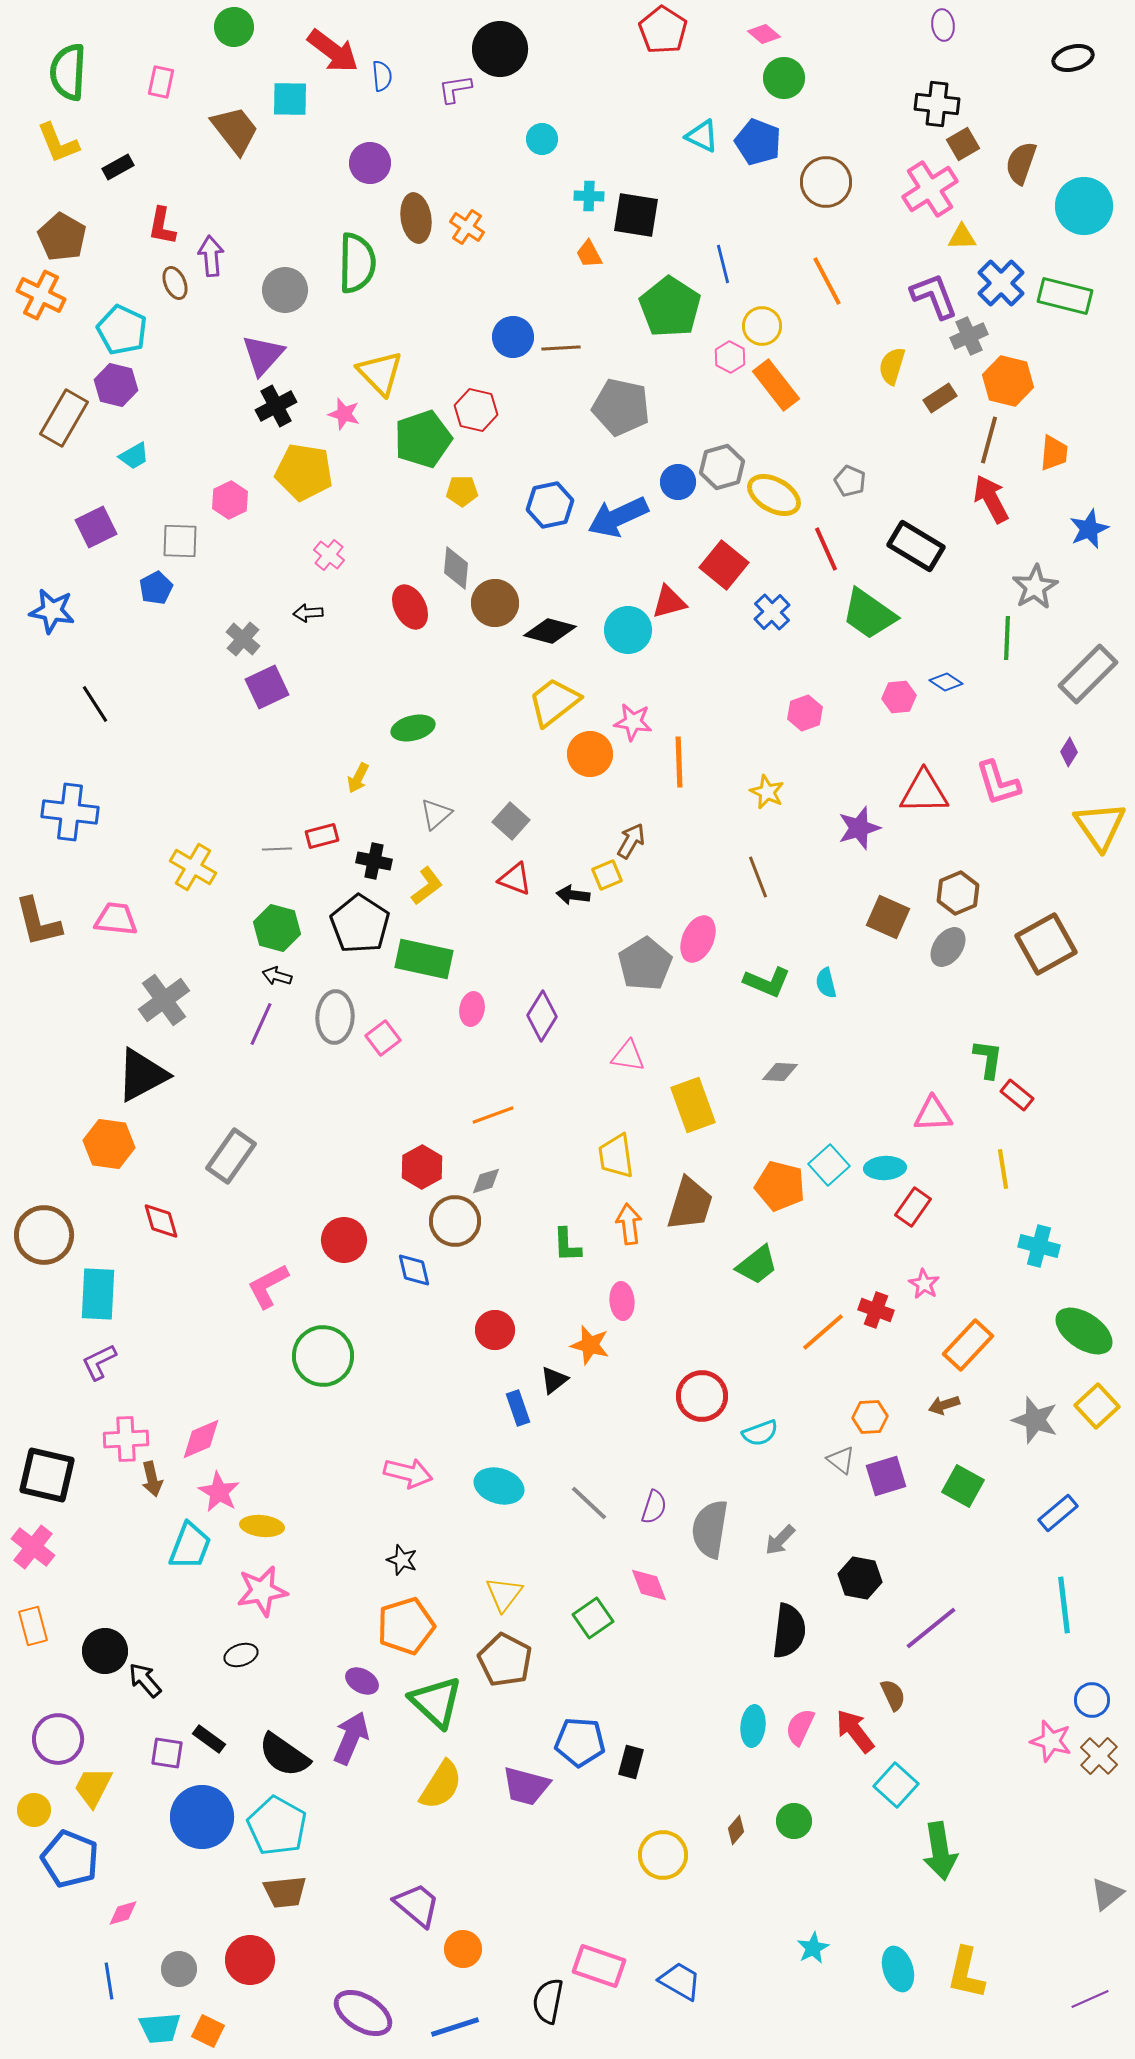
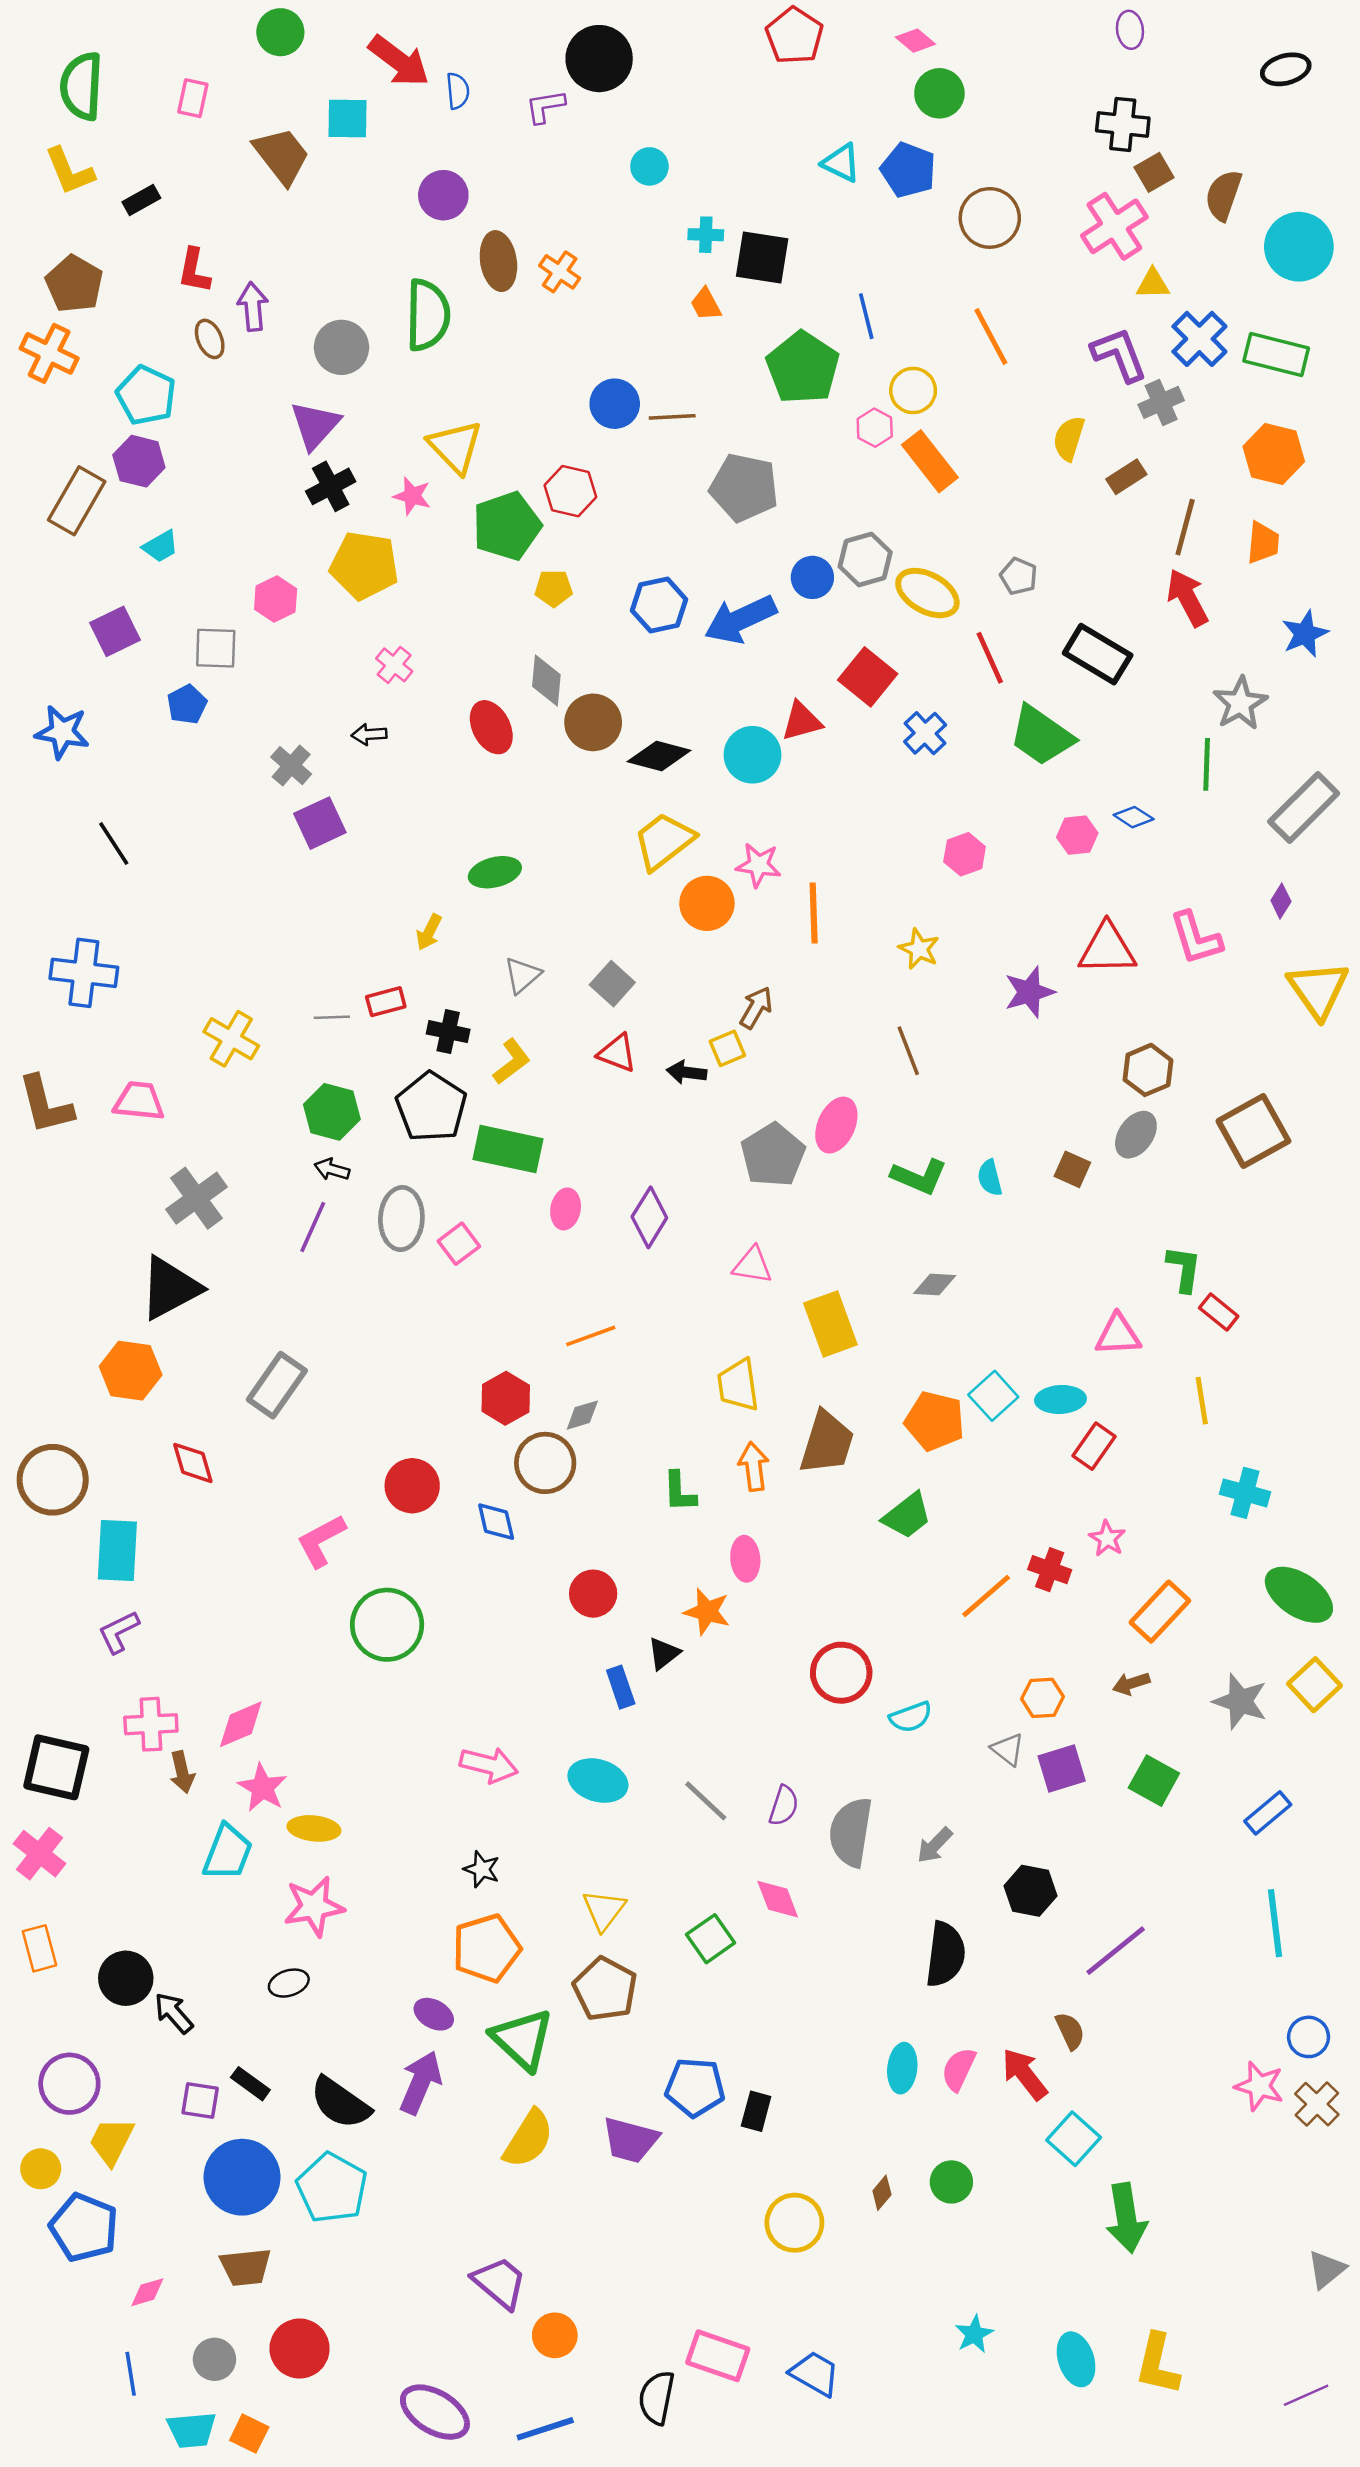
orange hexagon: (1008, 381) -> (1274, 454), moved
brown square: (888, 917) -> (1072, 1169), moved, size x0.7
brown trapezoid: (285, 1892) -> (246, 2267), moved

